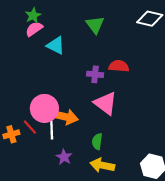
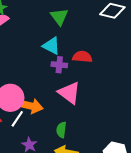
cyan triangle: (56, 45) -> (51, 46), moved
white line: (52, 130) -> (17, 119), turned 36

